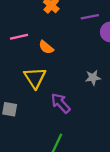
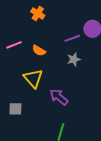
purple line: (90, 17) -> (72, 38), moved
gray star: (93, 78) -> (74, 59), moved

